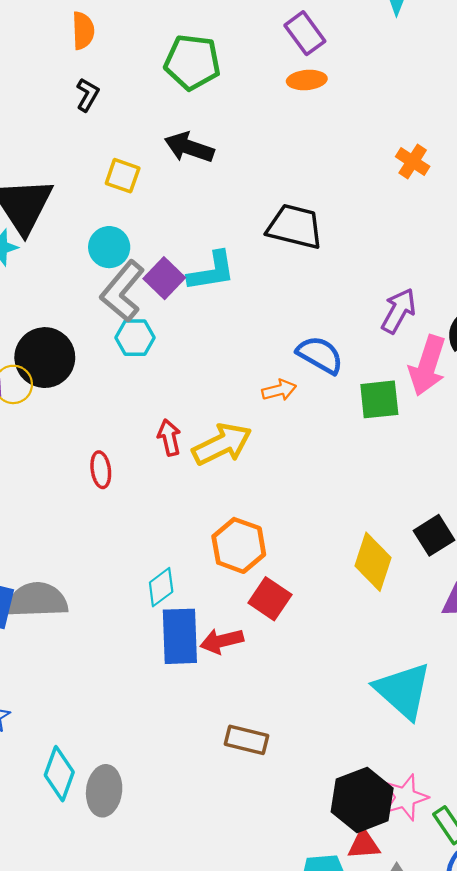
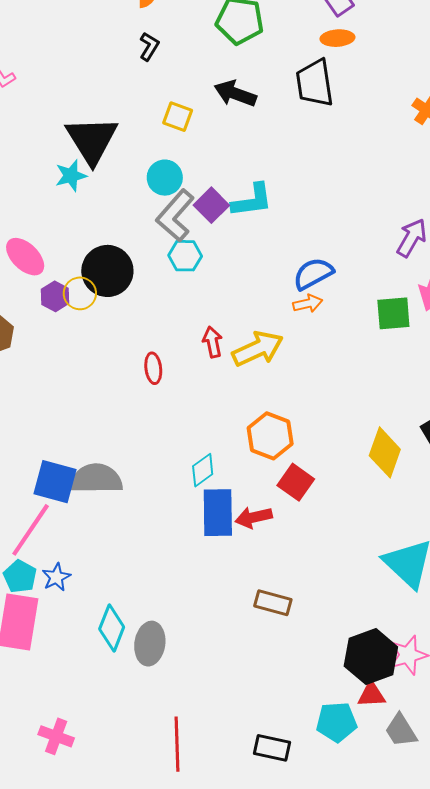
black trapezoid: (295, 227) -> (315, 83), moved, turned -114
blue semicircle: (320, 355) -> (313, 274), moved, turned -60

